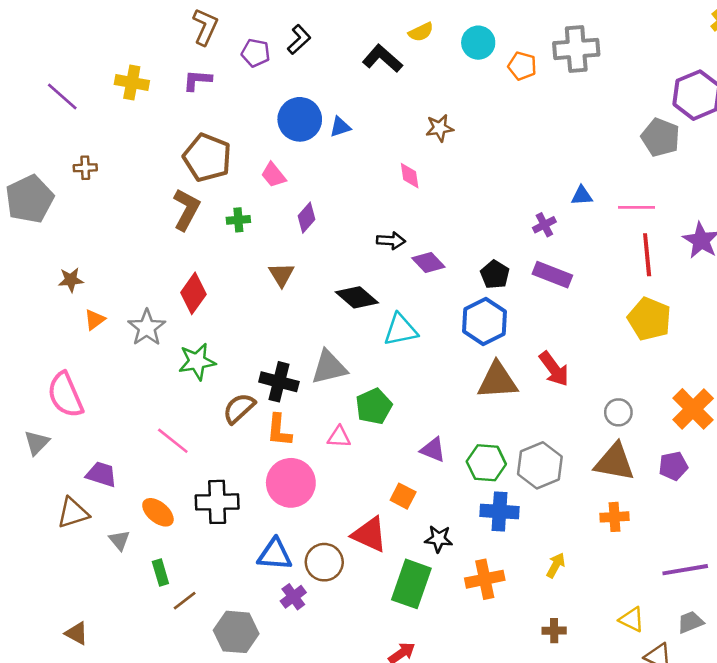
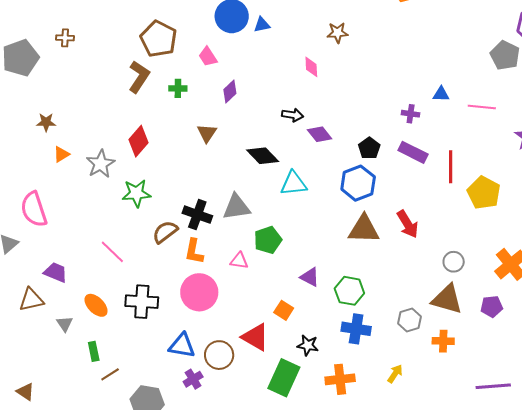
purple cross: (544, 225) -> (411, 114), turned 30
red line: (647, 255) -> (451, 167), moved
gray hexagon: (540, 465) -> (409, 320), moved, size x0.7

